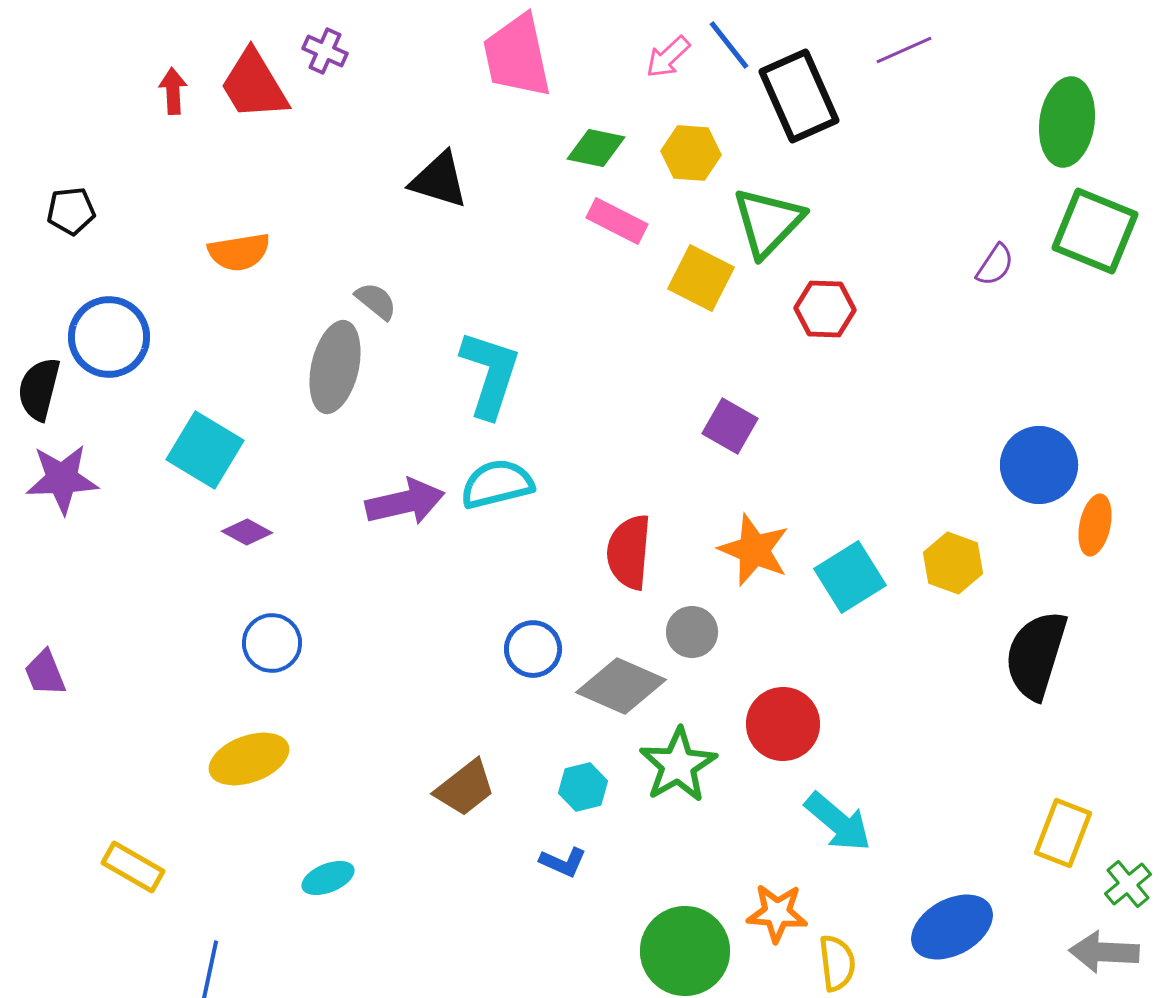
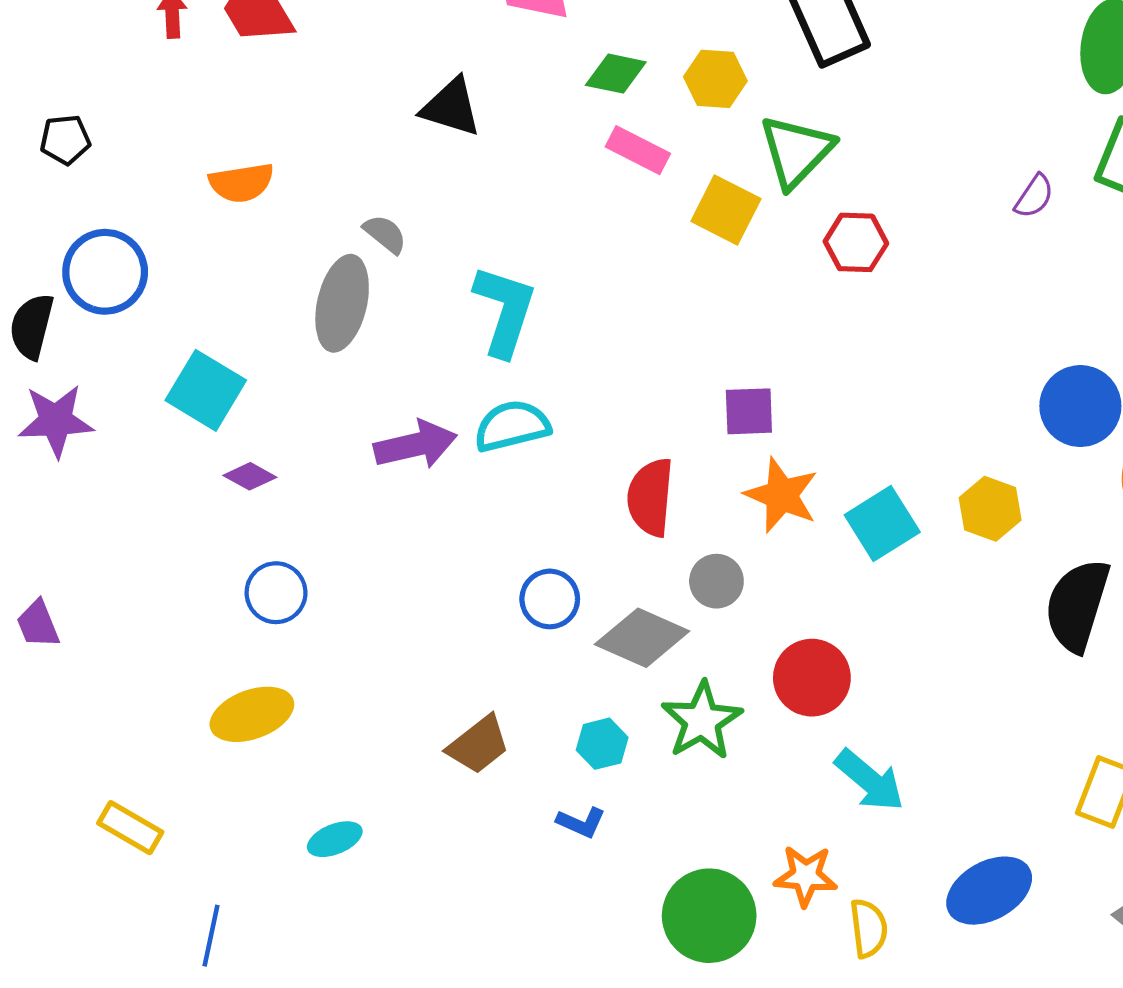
purple square: (730, 426) -> (749, 411), moved, turned -32

